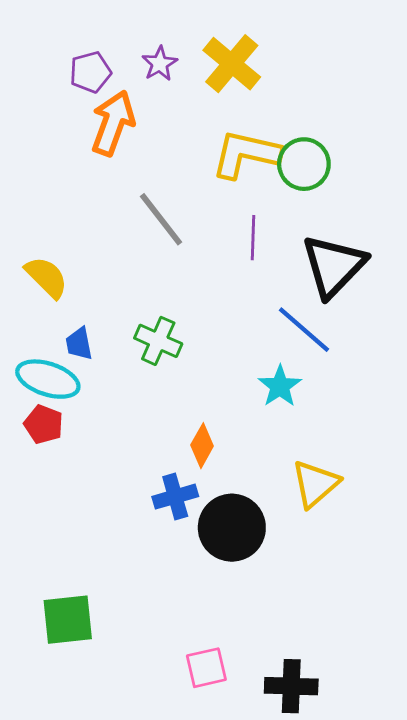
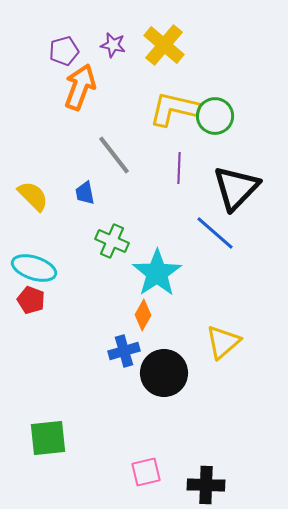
purple star: (160, 64) -> (113, 45), turned -30
blue trapezoid: (79, 344) -> (85, 193), moved
cyan star: (280, 386) -> (157, 273), moved, size x1.6

